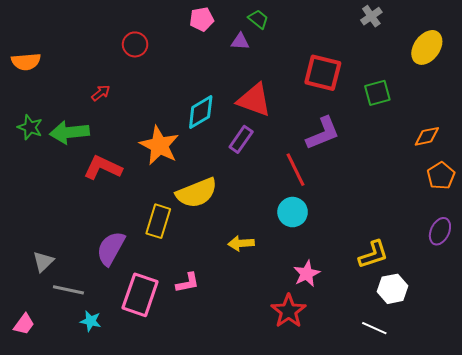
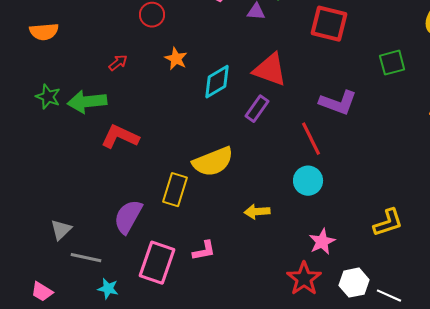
red square: (323, 73) -> (329, 24), moved
purple L-shape: (323, 133) -> (338, 103), turned 42
orange star: (159, 145) -> (176, 59), moved, size x0.6
white hexagon: (393, 289) -> (354, 283), moved
pink trapezoid: (24, 324) -> (42, 292), turned 85

